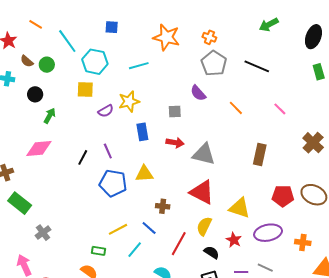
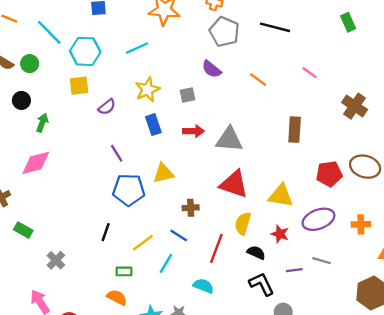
yellow star: (129, 101) -> (147, 90), moved
black line: (83, 157) -> (106, 232), moved
green rectangle: (20, 203) -> (23, 230), size x0.7

